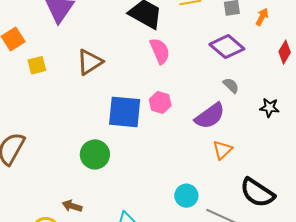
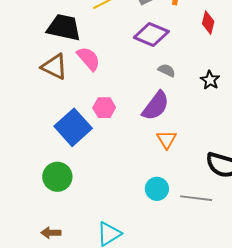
brown triangle: (90, 62) -> (54, 67), moved, turned -44
black star: (269, 108) -> (210, 80), turned -30
blue square: (125, 112) -> (73, 127), turned -30
orange triangle: (223, 150) -> (167, 139), moved

